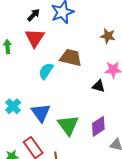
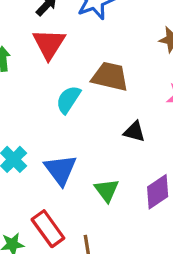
black triangle: (99, 86) -> (134, 132), moved
green triangle: (68, 125) -> (107, 190), size x0.7

